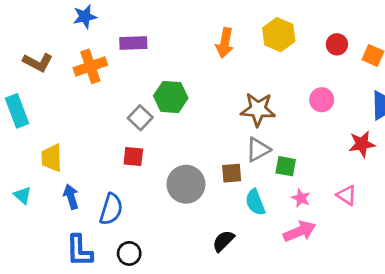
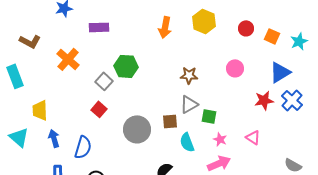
orange cross: (90, 66) -> (68, 59), moved, turned -30
brown star: (258, 109) -> (189, 75), size x0.7
red square: (133, 157) -> (99, 109), turned 35
cyan triangle: (23, 195) -> (19, 137), size x1.5

